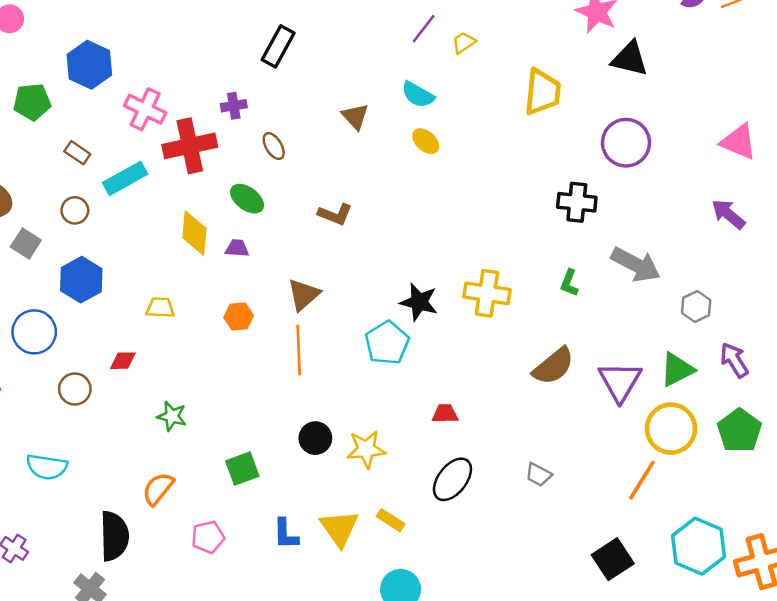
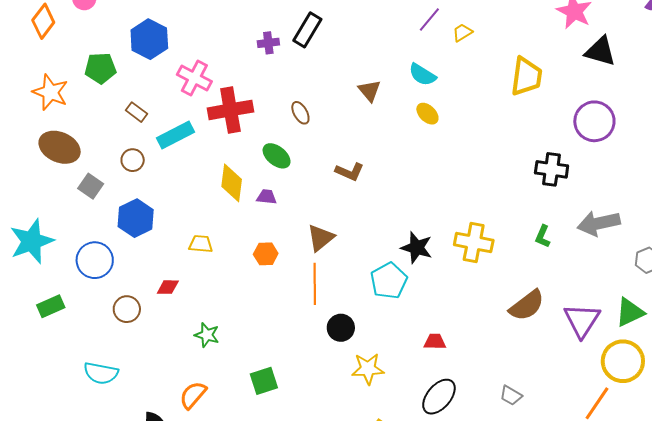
purple cross: (234, 106) -> (268, 43), moved
gray arrow: (636, 265) -> (599, 223), turned 138
black circle: (315, 438) -> (341, 328), moved

